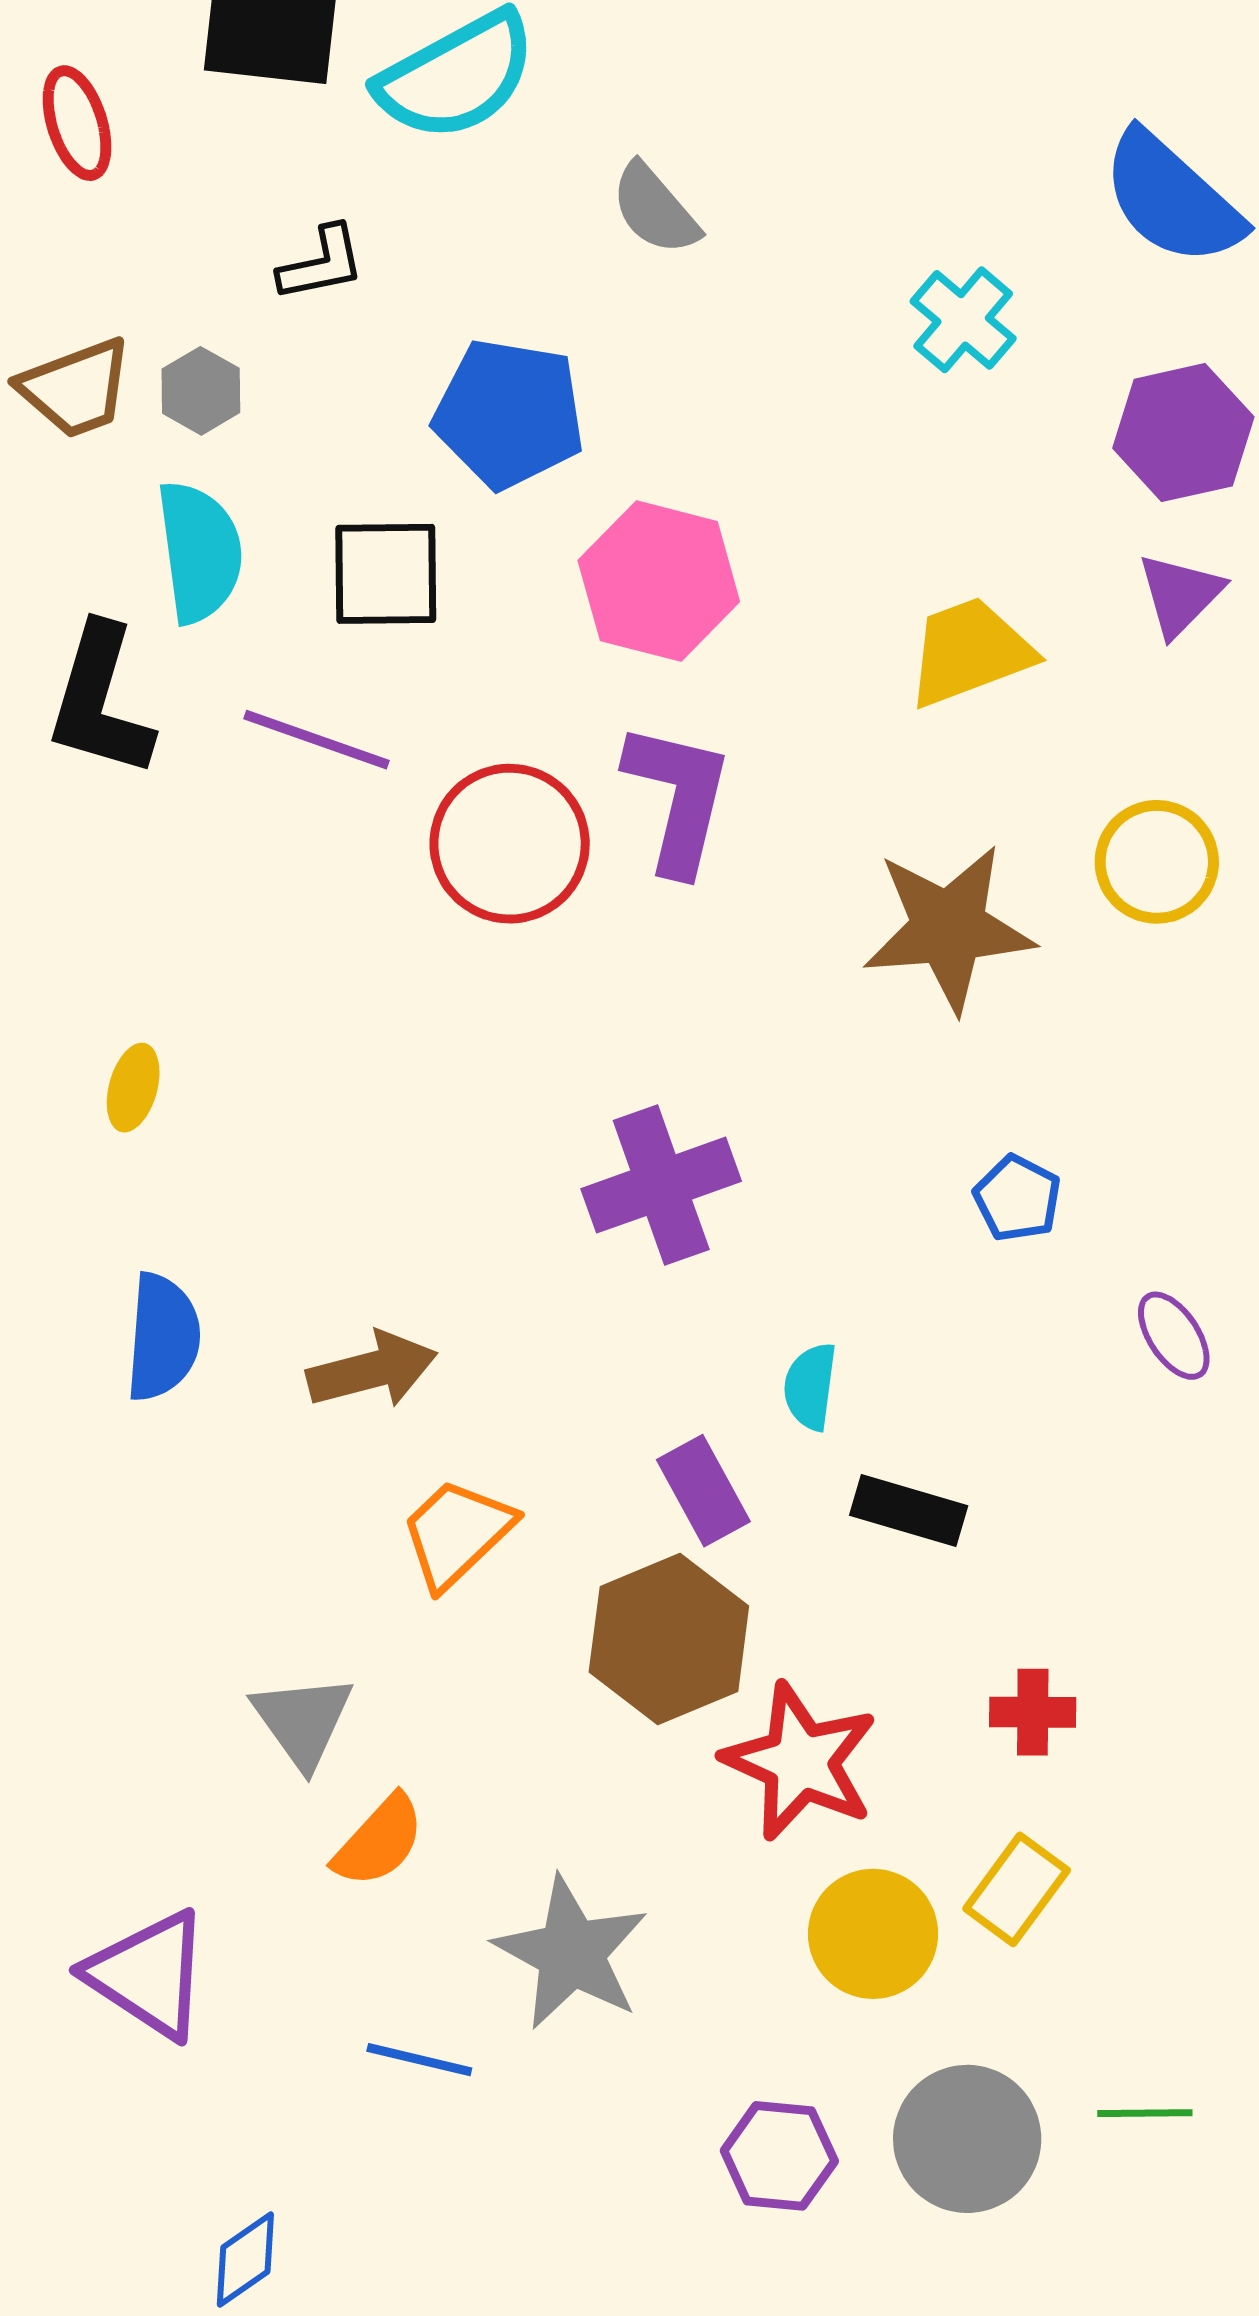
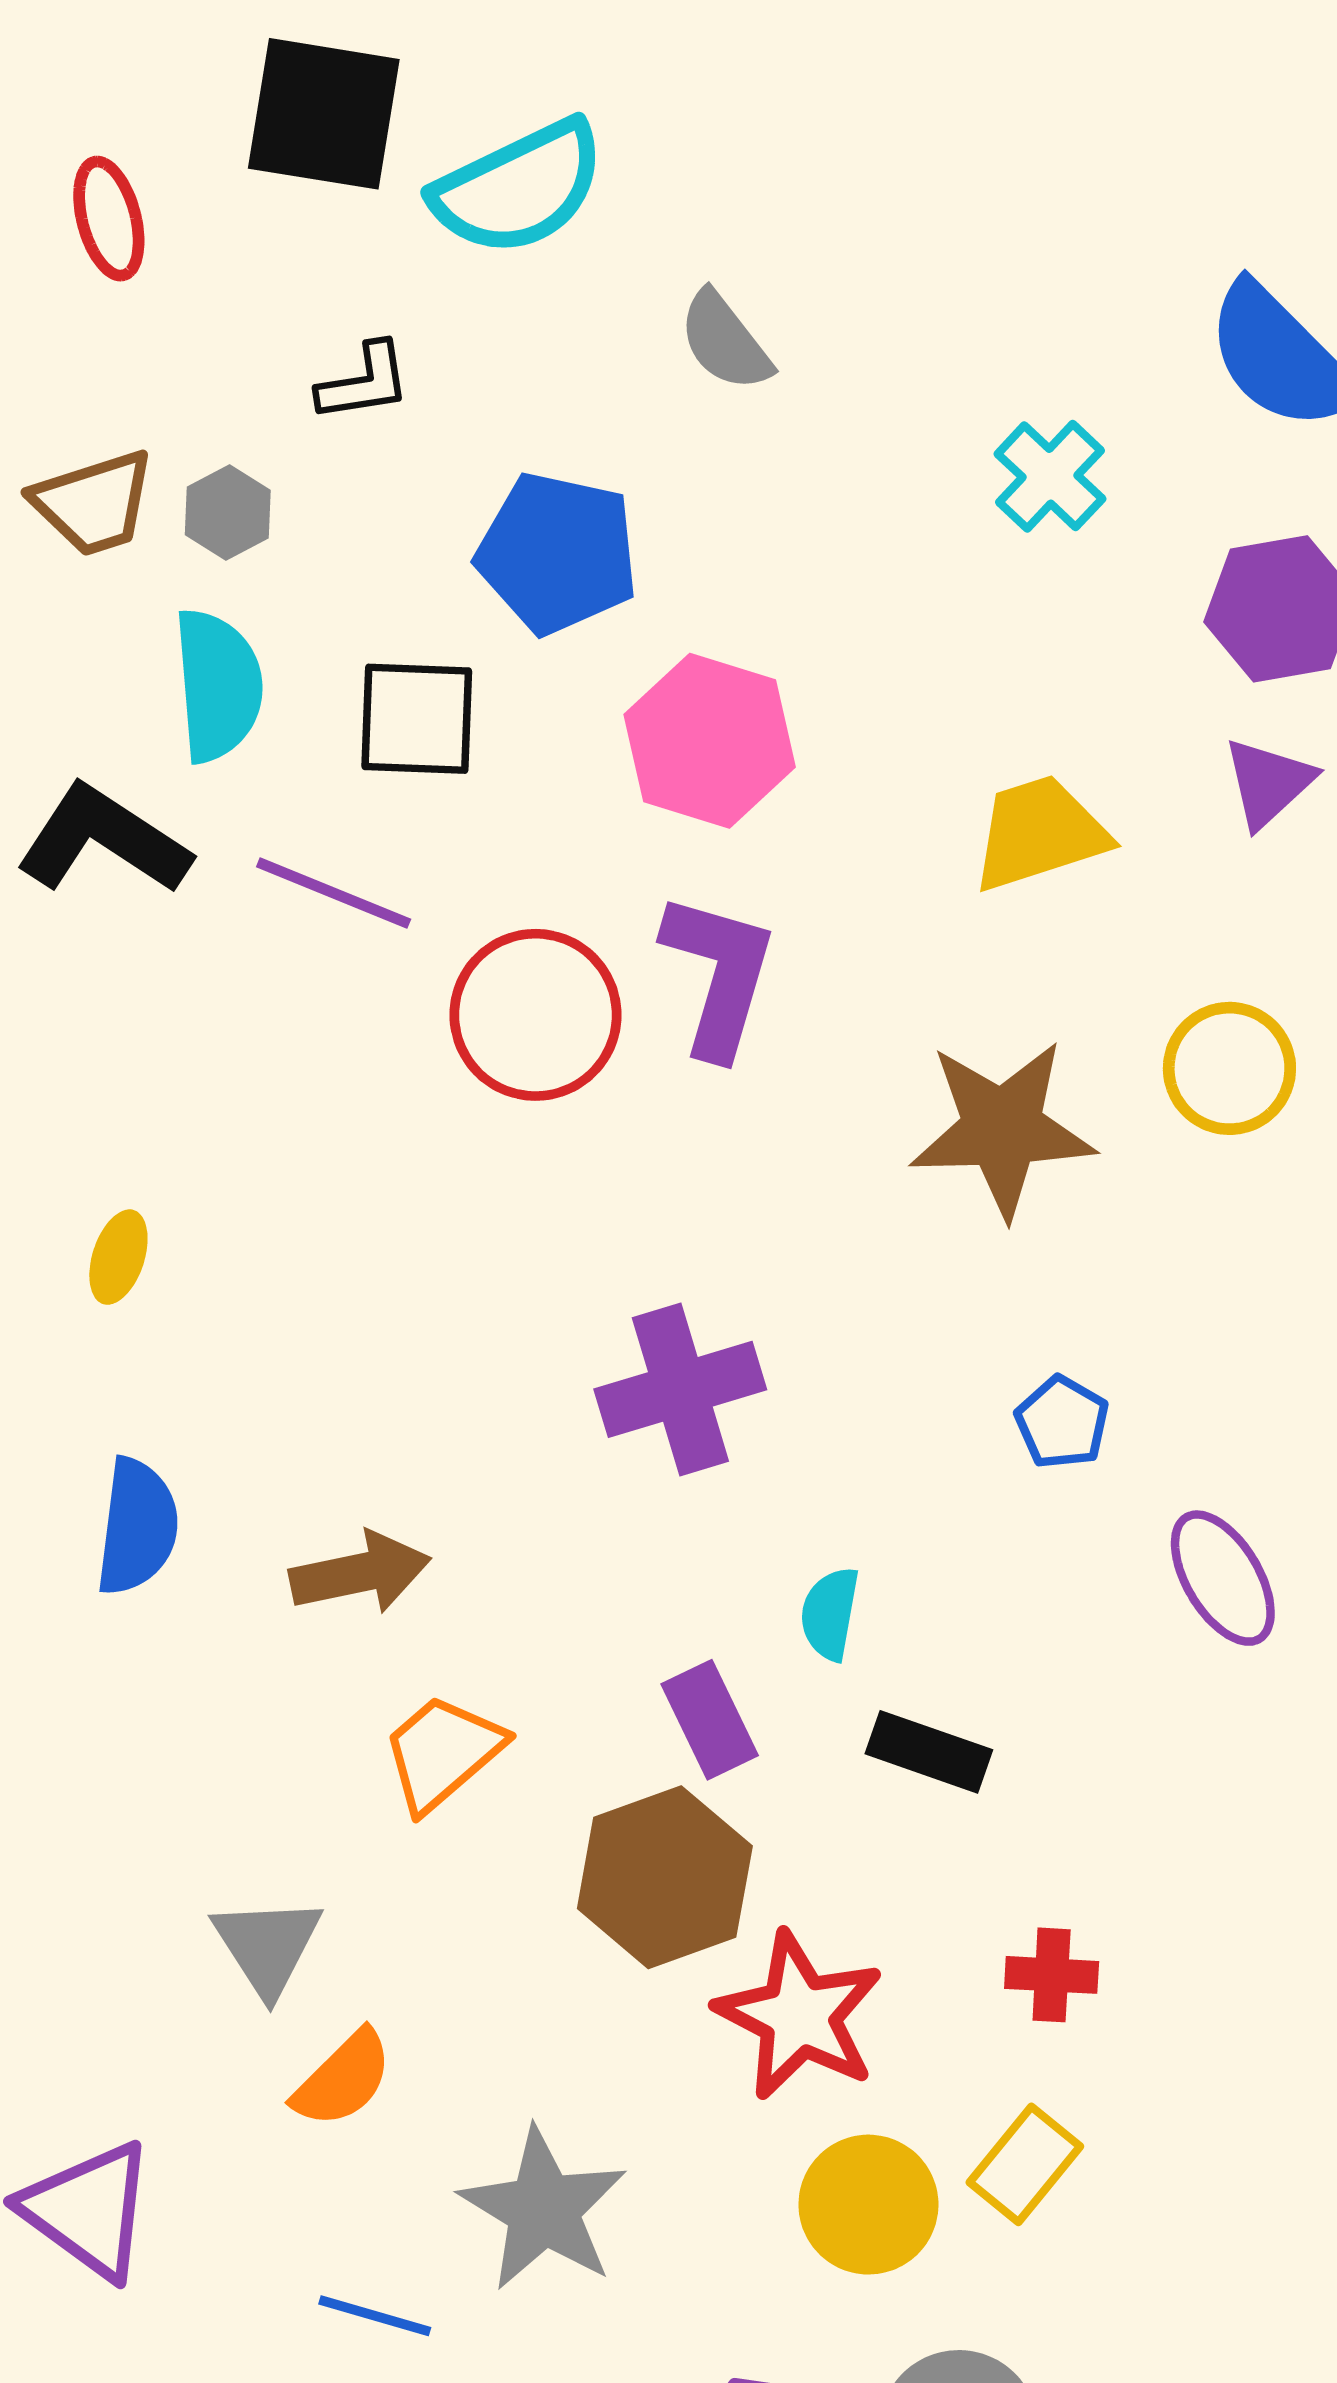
black L-shape: (100, 701) -> (103, 840), turned 104
purple ellipse: (1174, 1336) -> (1223, 1578), size x1.4

